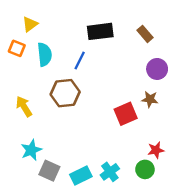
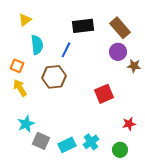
brown rectangle: (145, 34) -> (120, 28), size x1.5
orange square: (17, 48) -> (17, 66), moved
purple circle: (157, 69) -> (118, 52), moved
brown star: (150, 99) -> (134, 66), moved
green circle: (145, 169) -> (120, 150), moved

